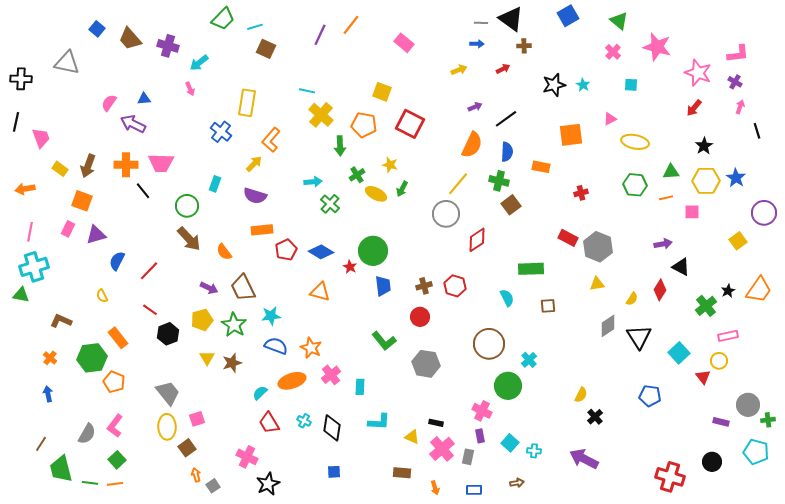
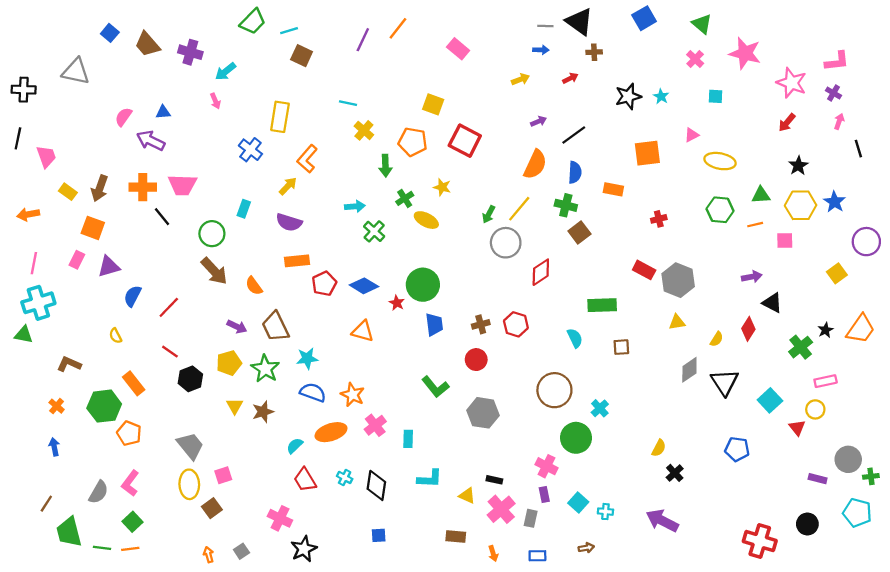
yellow cross: (321, 115) -> (364, 130), size x0.7
green arrow: (402, 189) -> (489, 214), moved
orange arrow: (196, 475) -> (209, 555), moved

